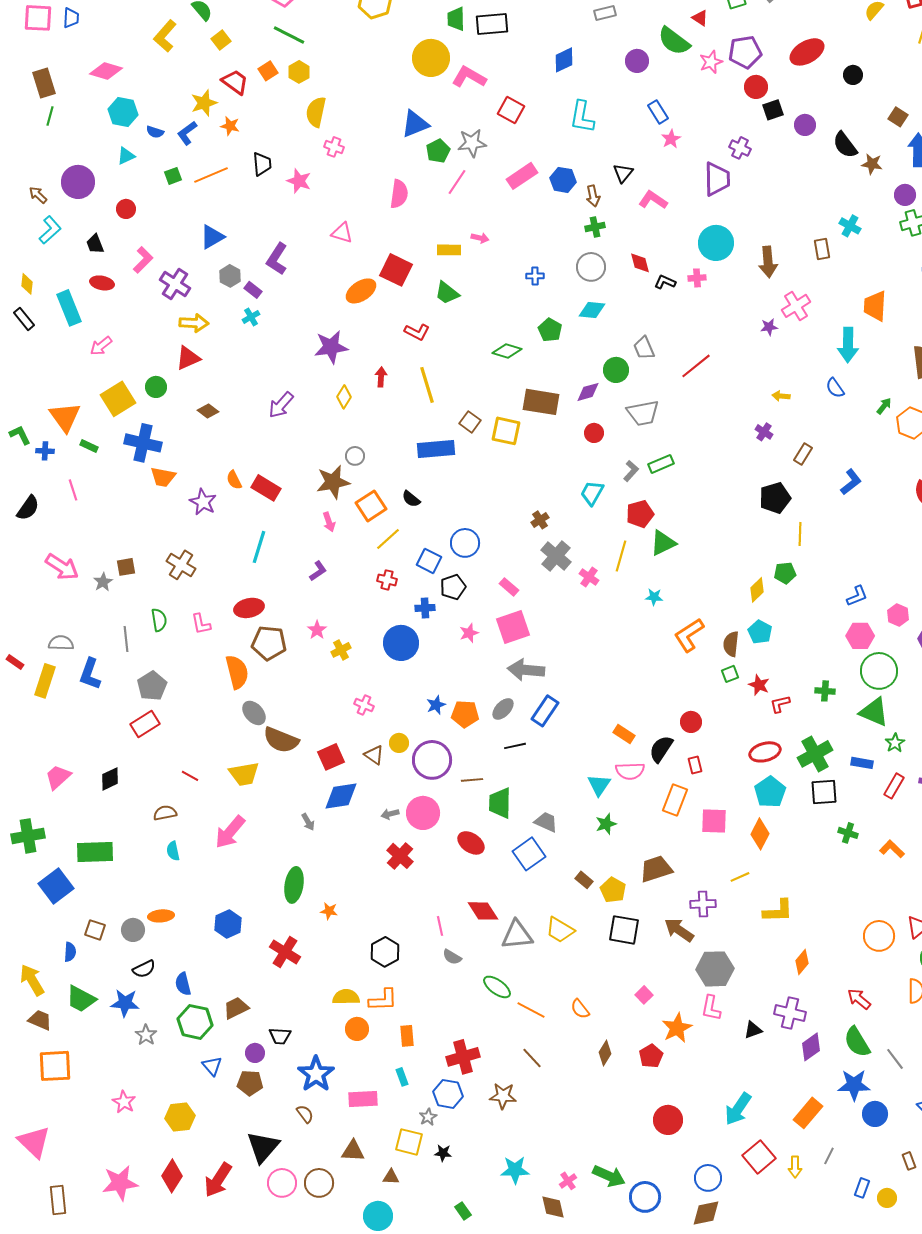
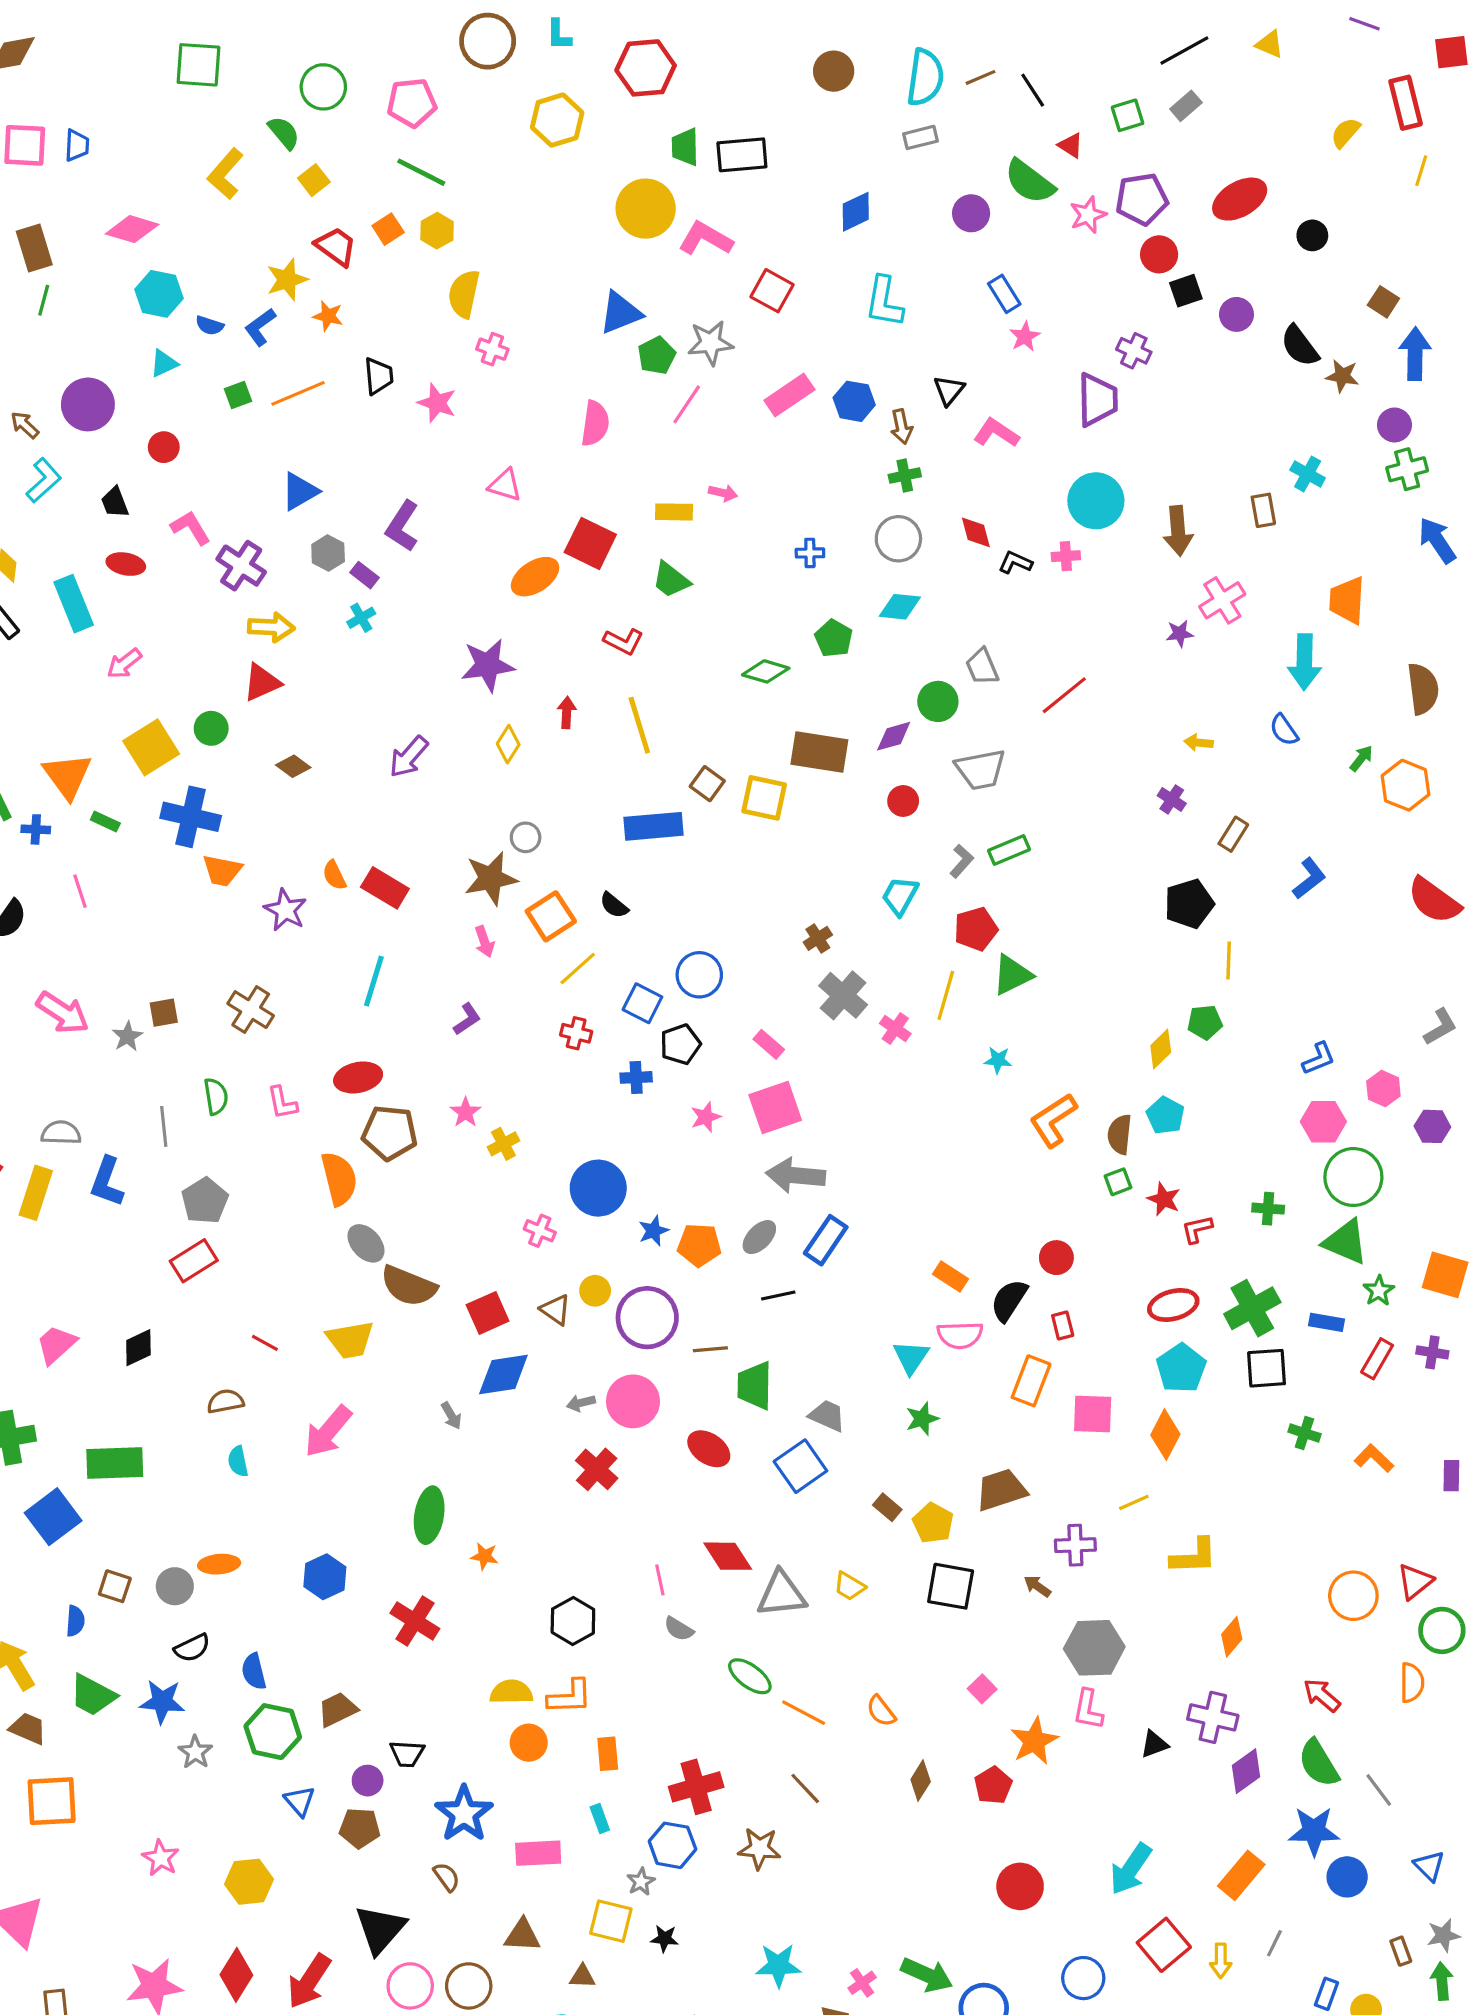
pink L-shape: (143, 260) -> (191, 528), turned -76
blue circle: (401, 643) -> (598, 1188), moved
yellow trapezoid: (560, 930) -> (849, 1586), size x0.7
brown arrow: (679, 930) -> (1037, 1586), size x0.6

